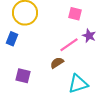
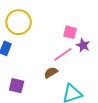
pink square: (75, 14) -> (70, 32), moved

